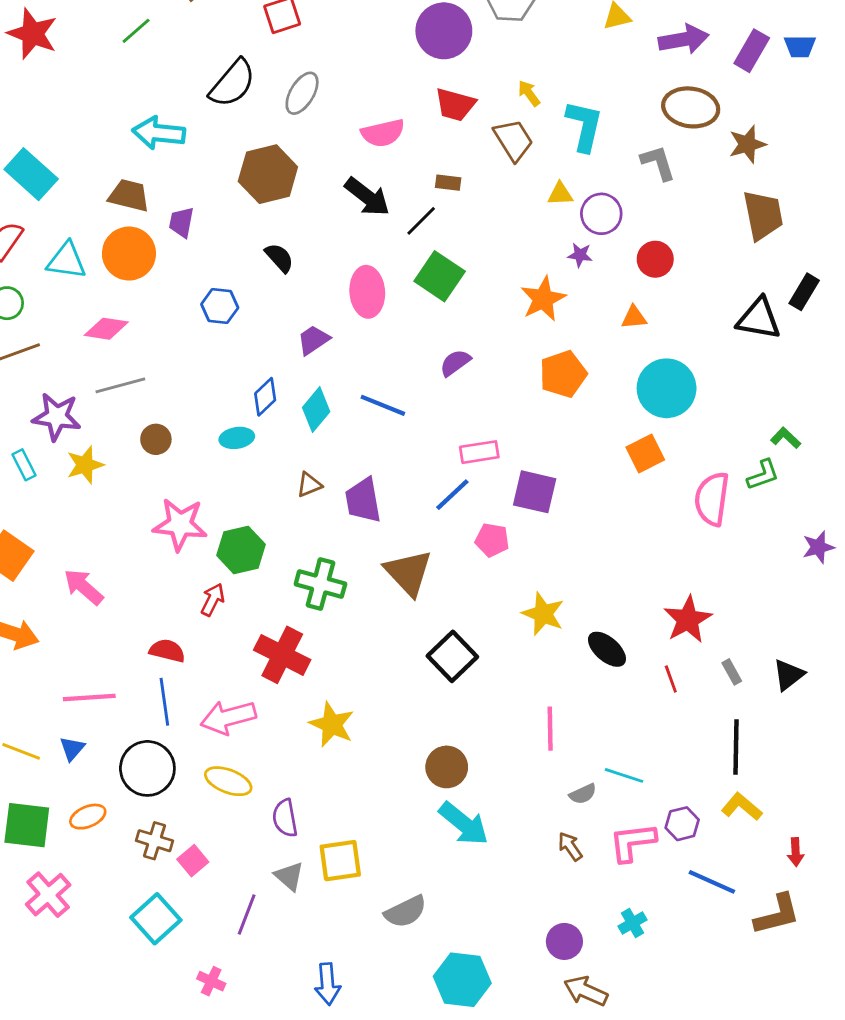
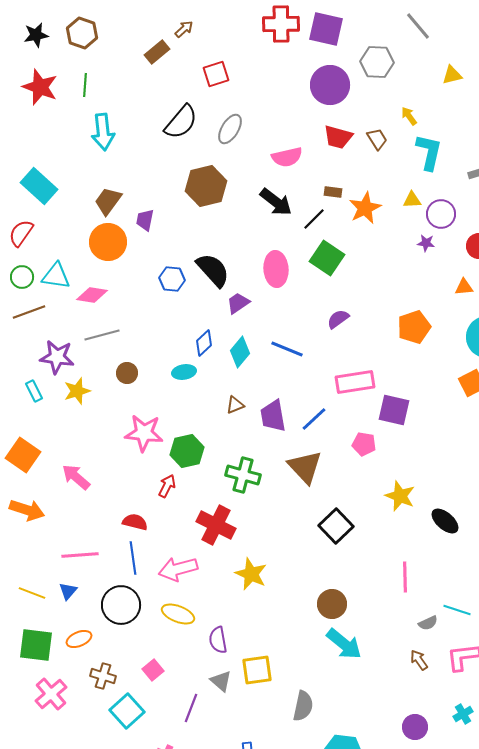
green line: (136, 31) -> (85, 85), moved, turned -45
yellow arrow: (529, 93) -> (409, 116), moved
cyan arrow: (159, 133) -> (103, 132), moved, turned -102
brown trapezoid: (513, 140) -> (377, 139), moved, size x0.7
brown trapezoid: (129, 195) -> (108, 201), turned -68
black semicircle: (279, 258) -> (213, 270), moved, size x1.6
cyan triangle: (67, 261) -> (56, 276), moved
orange star: (543, 299) -> (365, 208), moved
pink rectangle: (479, 452) -> (355, 382), size x1.4
blue line: (452, 495) -> (314, 419), moved
brown cross: (154, 841) -> (103, 676), moved
gray semicircle: (406, 912) -> (303, 706), turned -52

